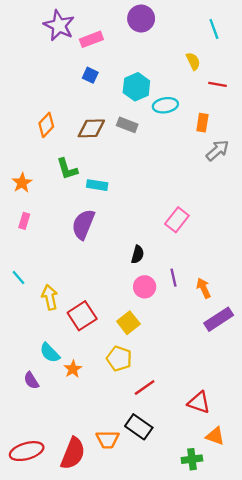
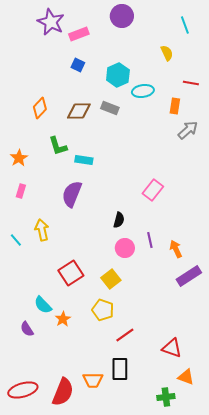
red line: (217, 84) -> (191, 83), moved
yellow arrow: (50, 297) -> (42, 230), moved
black rectangle: (139, 427) -> (120, 369), turned 55

